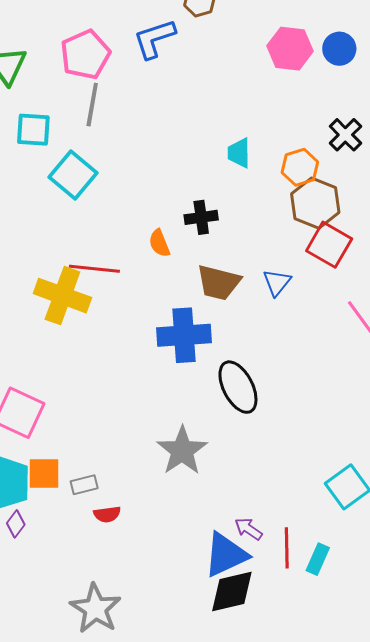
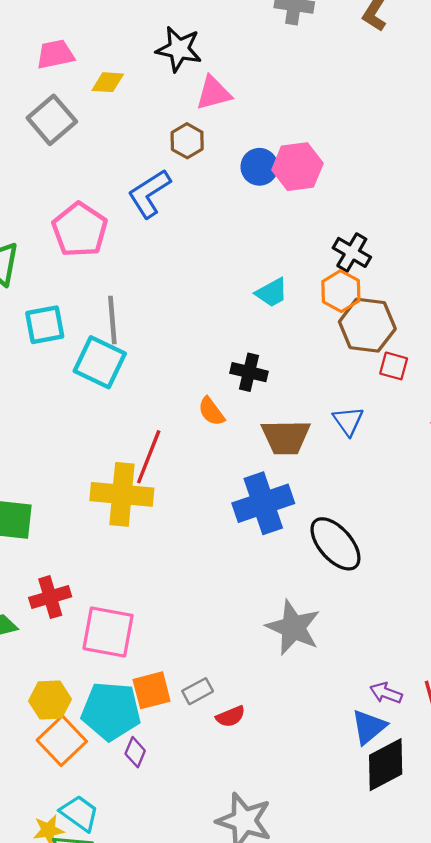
blue circle: (339, 49) -> (259, 167), moved
gray line: (92, 105) -> (112, 320), moved
black cross: (345, 135) -> (352, 252), moved
cyan trapezoid: (239, 153) -> (272, 293), turned -104
black cross: (201, 217) -> (249, 372), turned 36
red square: (329, 245) -> (394, 366), size x0.6
red line: (94, 269) -> (149, 457), turned -60
blue triangle: (226, 555) -> (369, 727), size x0.7

